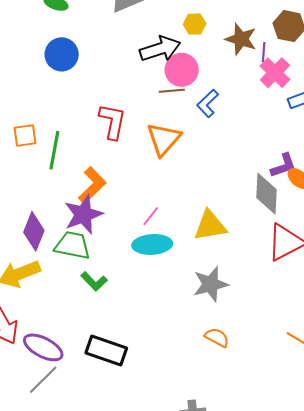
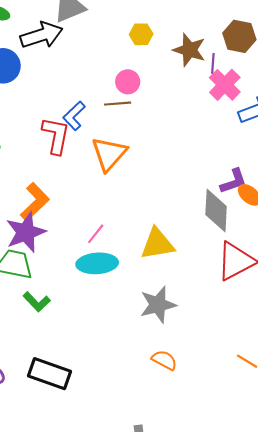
black arrow: (160, 49) -> (41, 35), moved
pink circle: (182, 70) -> (128, 82), size x0.7
blue L-shape: (208, 103) -> (74, 116), moved

